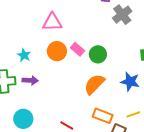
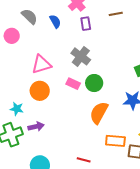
gray cross: (122, 15) -> (81, 56), moved
orange circle: (57, 51) -> (40, 91), moved
cyan star: (24, 55) -> (17, 109), moved

